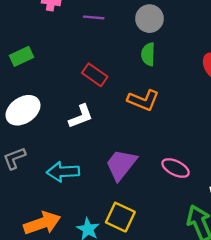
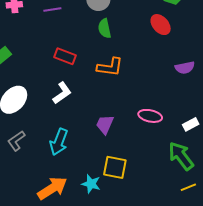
purple trapezoid: (121, 165) -> (105, 124), size x0.7
cyan arrow: (63, 172) -> (59, 142), turned -52

